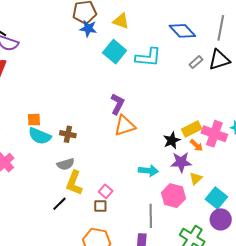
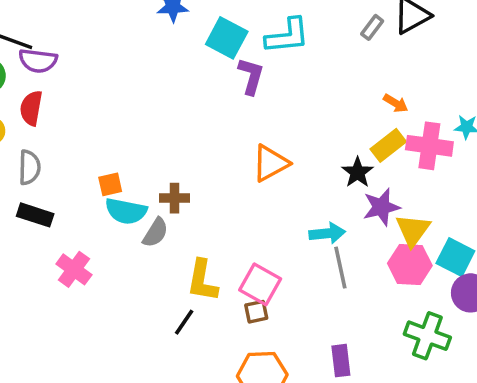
purple L-shape: (117, 104) -> (251, 76), moved
orange arrow: (196, 145) -> (396, 103), moved
gray semicircle: (66, 164) -> (155, 233), moved, turned -30
yellow triangle: (196, 178) -> (413, 230), size x1.5
pink square: (106, 191) -> (260, 284), size x1.6
pink hexagon: (173, 196) -> (410, 264), moved
gray line: (151, 216) -> (340, 268), moved

